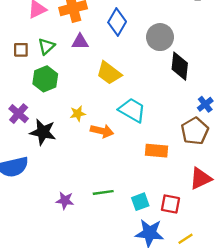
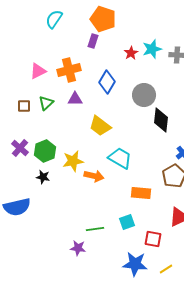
green hexagon: (45, 79) -> (45, 151), moved
purple cross: (19, 114) -> (20, 148), moved
yellow star: (78, 114) -> (73, 161), size x1.5
black star: (43, 132) -> (43, 177), size x0.6
purple star: (65, 201) -> (78, 248), moved
cyan square: (140, 202) -> (127, 222), moved

